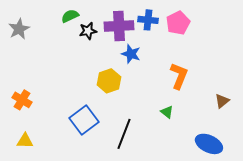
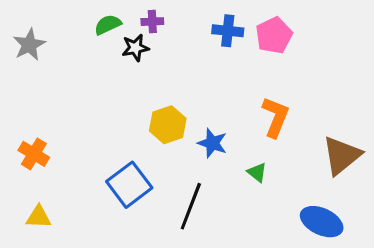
purple cross: (119, 26) -> (152, 22), moved, size x0.5
blue star: (131, 54) -> (212, 143), moved
brown triangle: (222, 101) -> (342, 155), size x1.8

